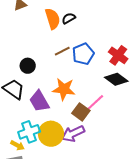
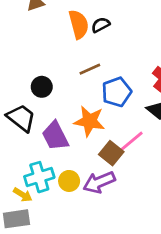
blue pentagon: (83, 54) -> (117, 92), moved
yellow circle: (51, 134) -> (69, 181), size x0.6

